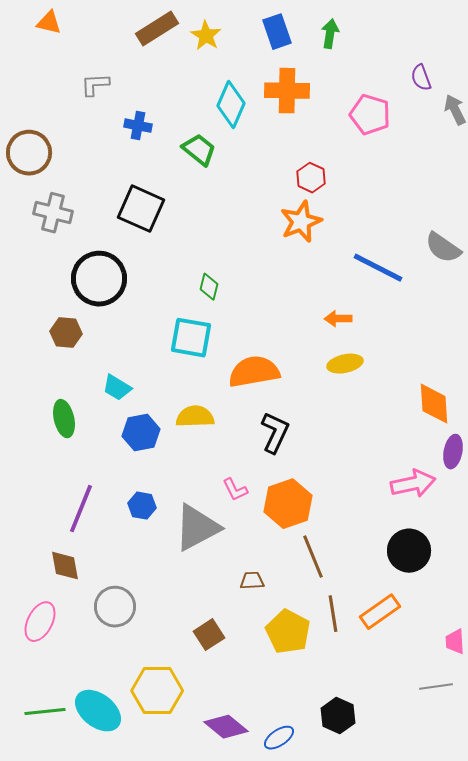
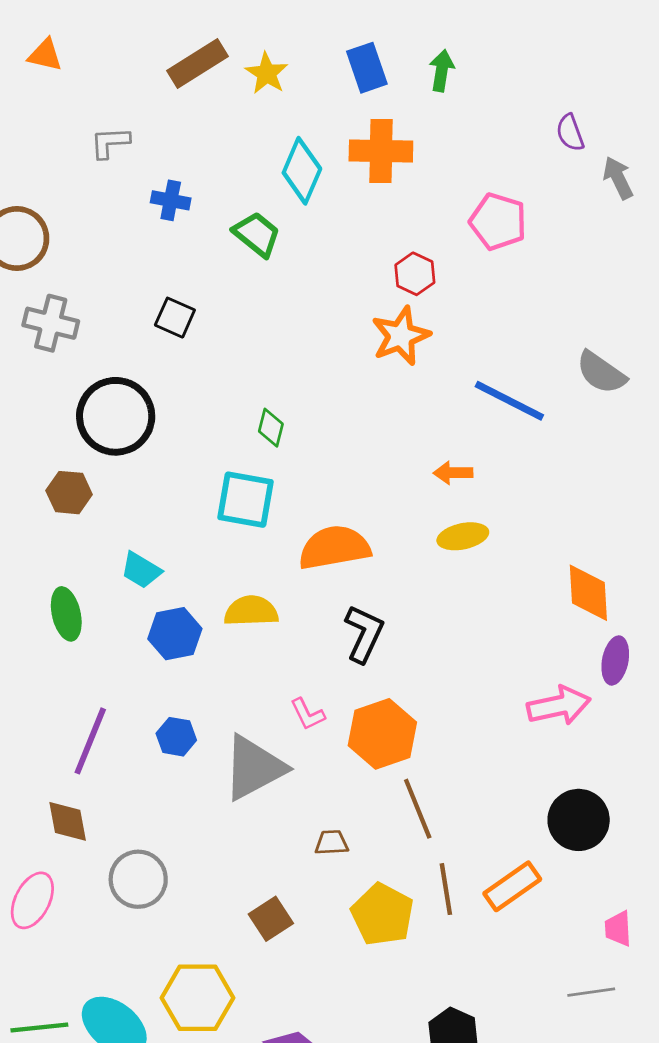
pink pentagon: (370, 115) -> (498, 222), moved
black square: (141, 209) -> (175, 318), size x0.6
black circle: (409, 551) -> (579, 820), moved

